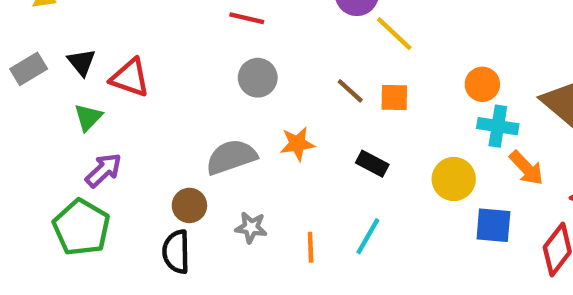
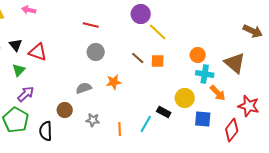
gray semicircle: (231, 157) -> (84, 88), size x0.7
black rectangle: (372, 164) -> (164, 112), moved
black semicircle: (176, 252) -> (46, 131), moved

